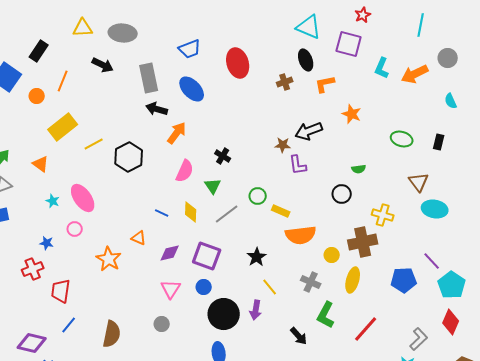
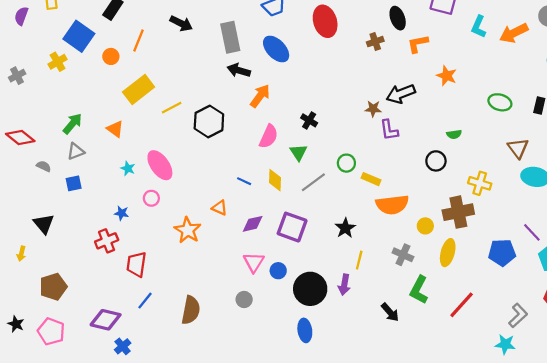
blue circle: (204, 287) -> (278, 271), moved
yellow line: (270, 287) -> (359, 260), turned 54

